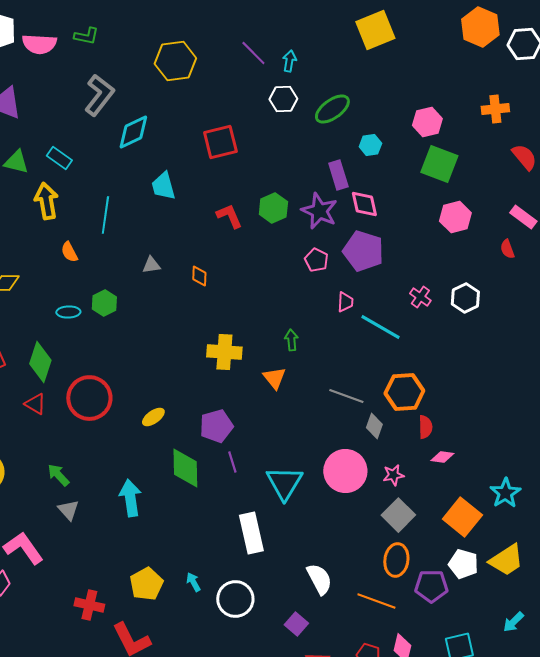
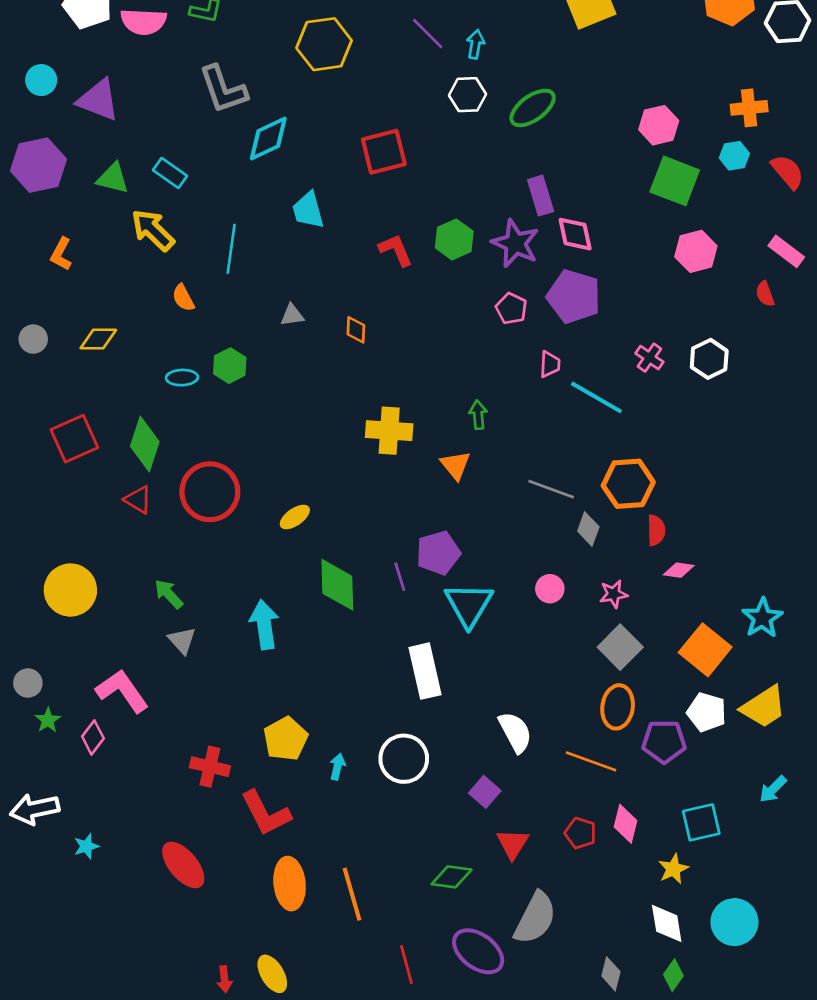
gray L-shape: (99, 95) -> (223, 89), turned 123
cyan hexagon: (370, 145) -> (734, 156), moved
yellow arrow: (46, 201) -> (153, 230), turned -36
purple pentagon: (216, 426) -> (438, 553), moved
pink circle: (345, 471) -> (550, 589), size x0.5
cyan arrow: (193, 582) -> (337, 767), moved, turned 42

